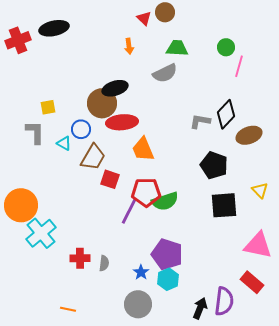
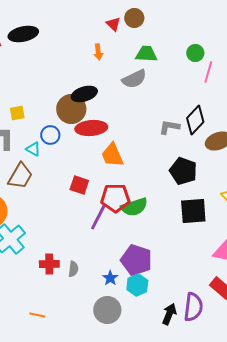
brown trapezoid: (93, 157) -> (20, 176), moved

